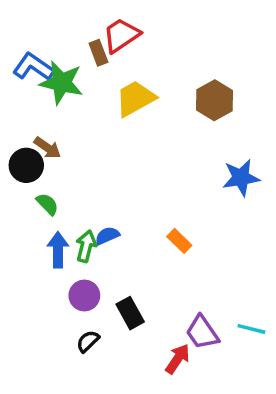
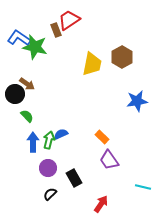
yellow trapezoid: (135, 98) -> (92, 64), moved, turned 130
purple trapezoid: (202, 332) -> (109, 160), moved

